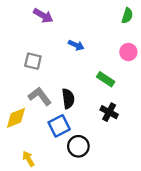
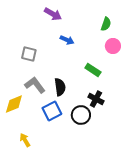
purple arrow: (43, 16) -> (53, 14), moved
green semicircle: (127, 16) -> (106, 24), moved
black circle: (78, 146) -> (81, 115), moved

